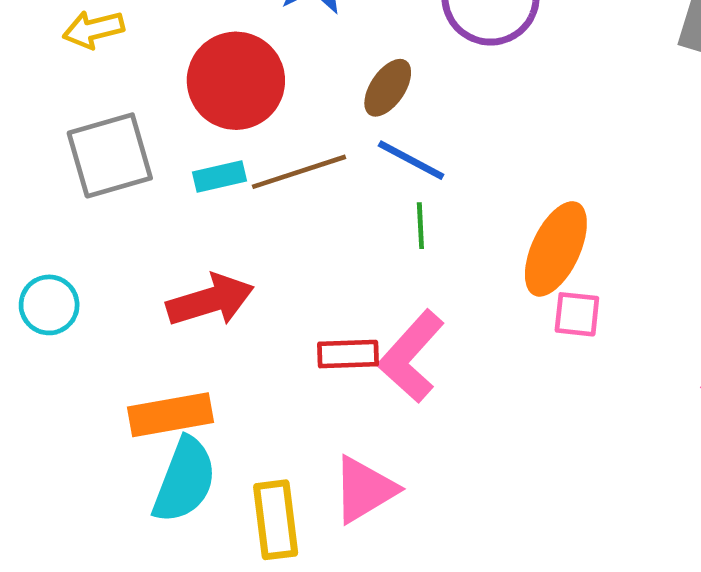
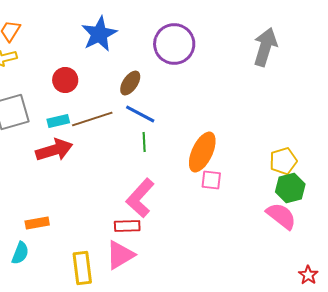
red circle: (236, 81) -> (65, 80), size x0.6
red arrow: (210, 300) -> (54, 150), moved
red rectangle: (348, 354) -> (127, 226), moved
orange rectangle: (171, 415) -> (37, 223), size x0.7
cyan semicircle: (185, 480) -> (20, 253), moved, size x0.6

